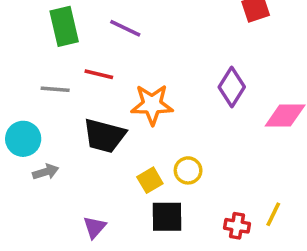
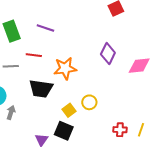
gray arrow: (46, 172) -> (11, 112), turned -48
yellow line: (273, 214) -> (141, 130), moved
black square: (167, 217) -> (64, 131), moved, turned 30

